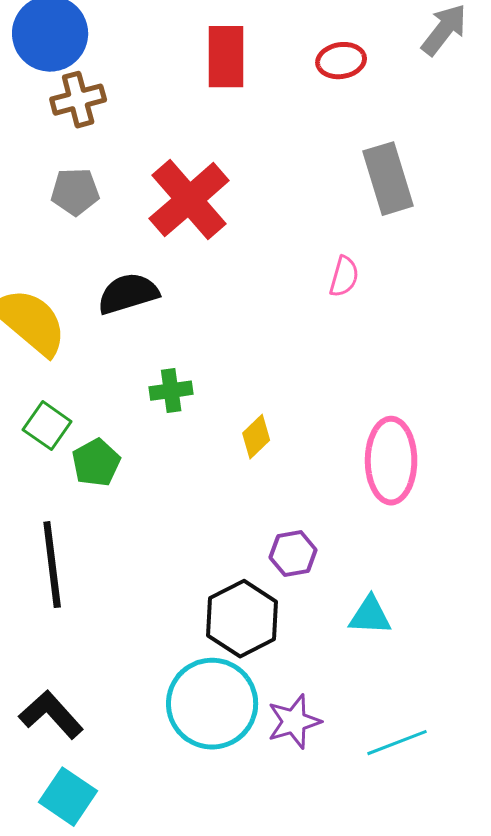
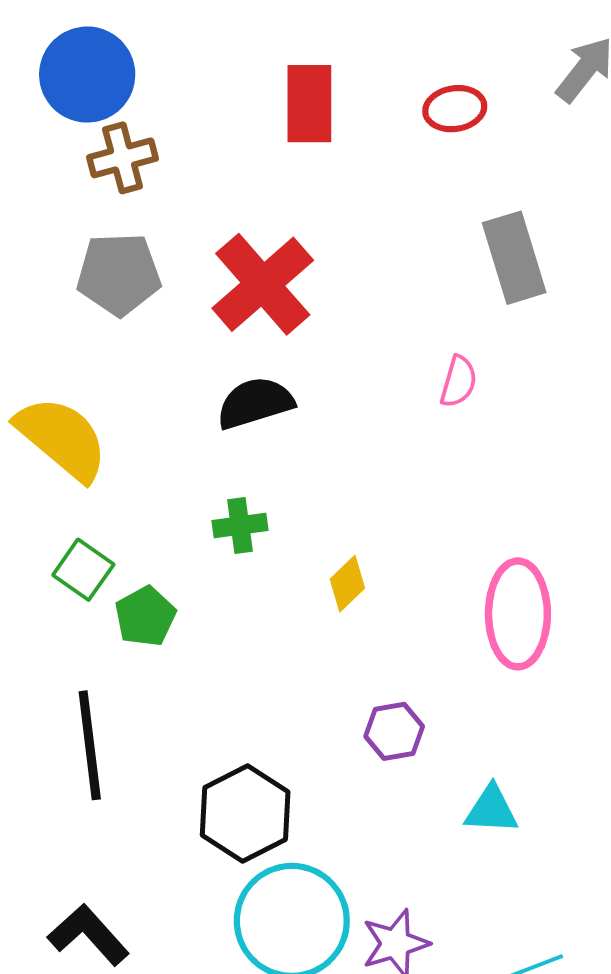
gray pentagon: (75, 192) -> (119, 274), size x1.4
black semicircle: (128, 294) -> (255, 403), moved
black hexagon: (242, 619) -> (245, 813), moved

